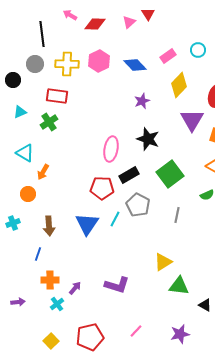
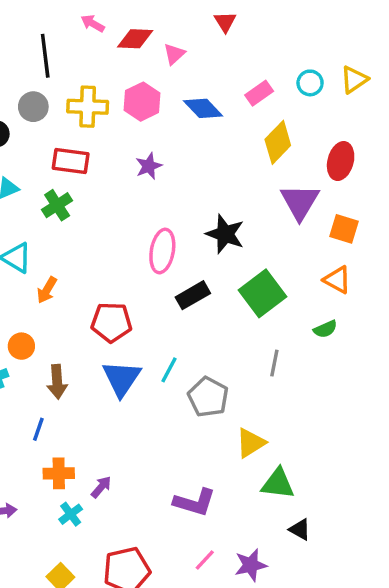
pink triangle: (129, 22) -> (174, 54), moved
purple star: (142, 101) -> (149, 166), moved
red pentagon: (102, 188) -> (111, 322), moved
orange circle: (28, 194) -> (21, 346), moved
gray pentagon: (138, 205) -> (208, 397), moved
purple L-shape: (117, 285) -> (195, 502), moved
black triangle: (205, 305) -> (300, 529), moved
purple star: (180, 334) -> (251, 565), moved

